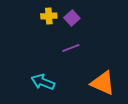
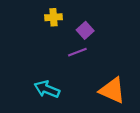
purple square: (72, 18) -> (85, 30), moved

